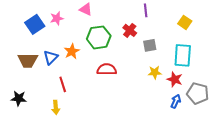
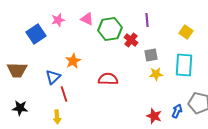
pink star: (57, 18) -> (58, 20), moved
green hexagon: (99, 37) -> (110, 29), moved
blue triangle: (51, 57) -> (53, 77), moved
brown trapezoid: (28, 60) -> (17, 70), moved
yellow star: (155, 72) -> (156, 74), moved
red star: (175, 79) -> (154, 116), moved

